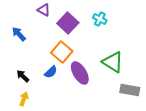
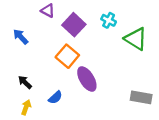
green triangle: (113, 62) -> (136, 39), moved
blue semicircle: (51, 72) -> (55, 97), moved

